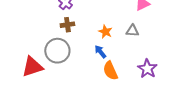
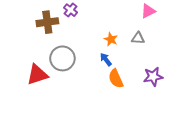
brown cross: (67, 25) -> (47, 22), moved, size x1.5
purple star: (147, 69) -> (153, 77), turned 30

